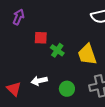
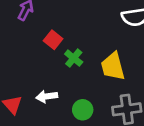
red square: (41, 38) -> (53, 40), turned 32

